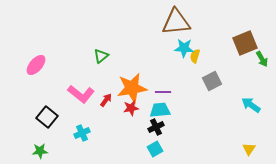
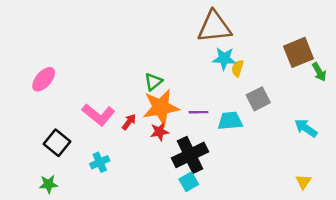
green triangle: (101, 56) -> (153, 82), moved
cyan trapezoid: (160, 110) -> (230, 121), moved
black cross: (156, 127) -> (190, 155), size x1.8

